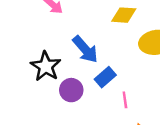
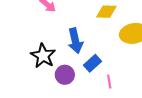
blue arrow: (85, 49) -> (75, 41), turned 30

